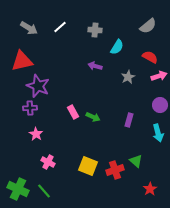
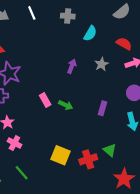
white line: (60, 27) -> (32, 13), turned -72
purple arrow: (95, 66) -> (72, 66), moved, turned 96
pink cross: (48, 162) -> (14, 143), moved
red star: (150, 189) -> (124, 179), size x1.5
green line: (44, 191) -> (22, 173), moved

